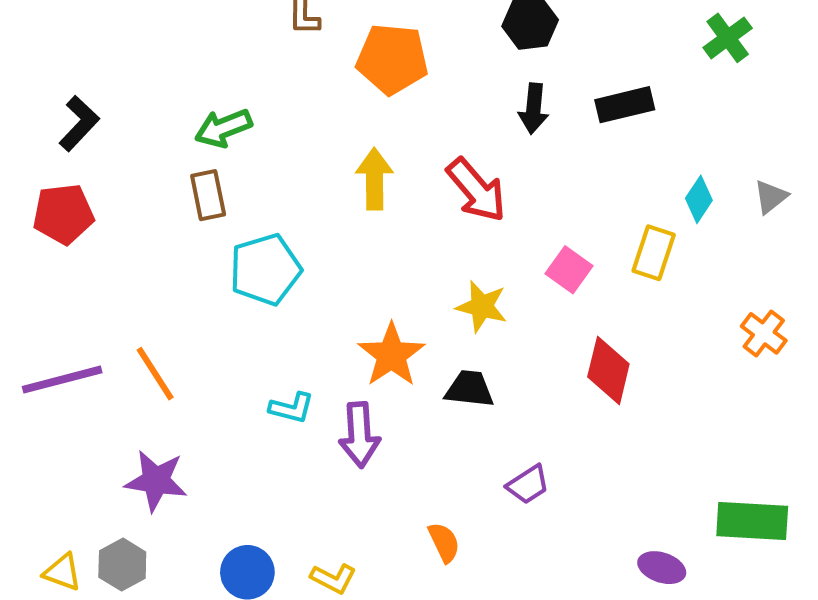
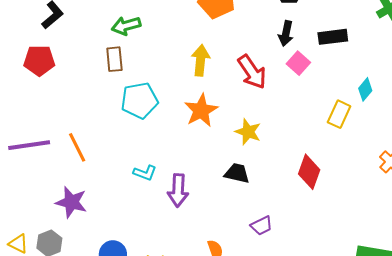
pink square: (569, 270) -> (298, 63), moved
orange star: (391, 355) -> (201, 110), moved

